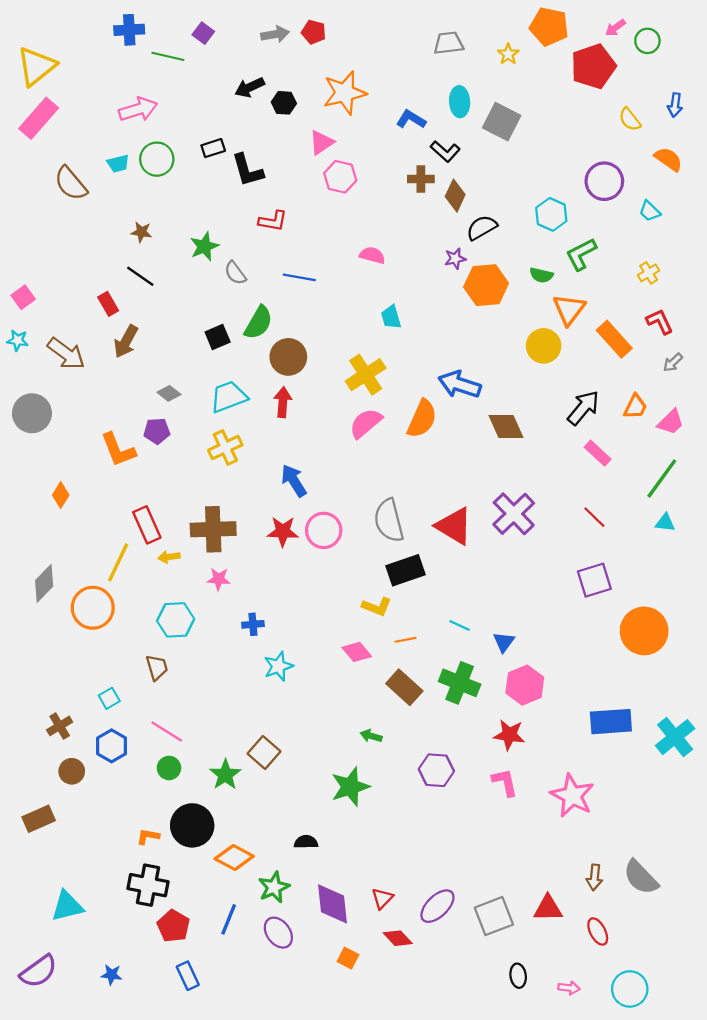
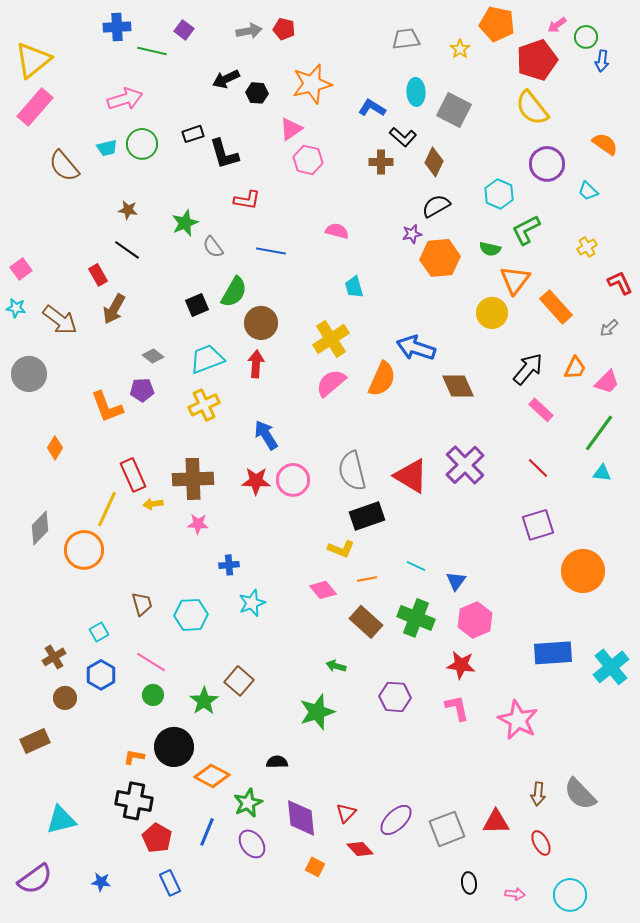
blue arrow: (675, 105) -> (602, 61), moved
yellow semicircle: (630, 119) -> (532, 108), moved, size x1.6
brown diamond: (455, 196) -> (434, 162), moved
red L-shape: (660, 322) -> (620, 283), moved
cyan hexagon: (176, 620) -> (191, 615), moved

